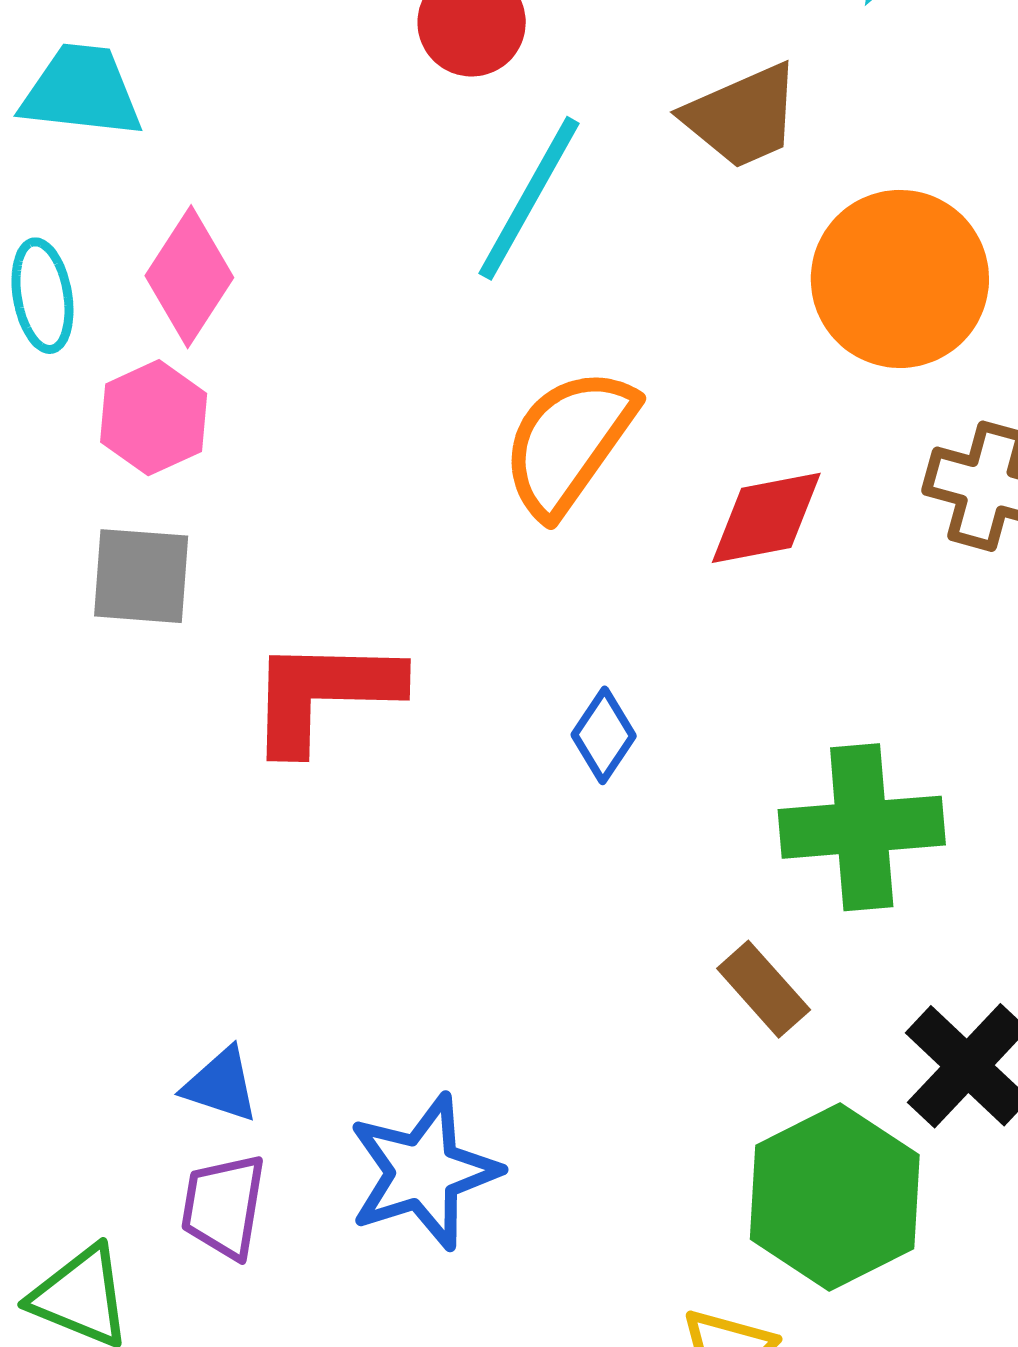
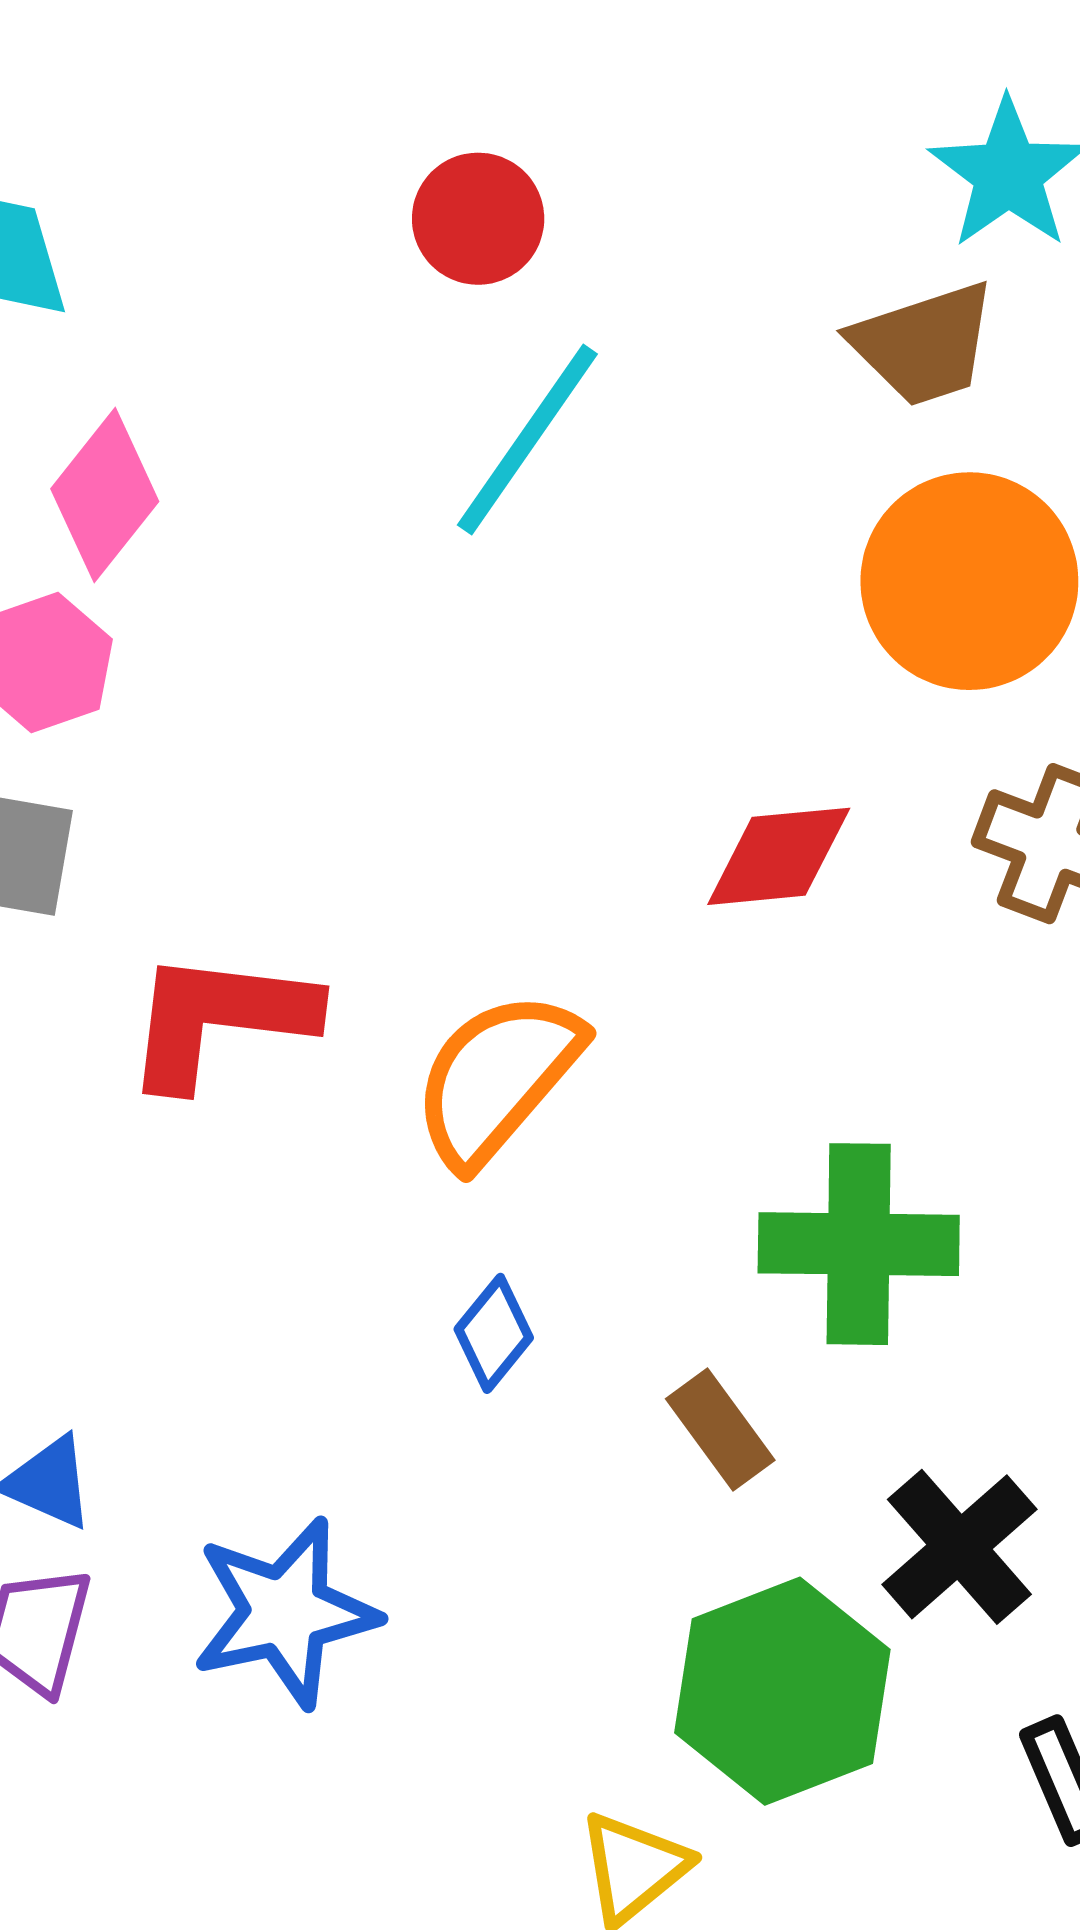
brown trapezoid: (742, 116) -> (924, 344), moved
orange semicircle: (569, 442) -> (497, 1078), moved
blue diamond: (604, 735) -> (494, 1333), moved

